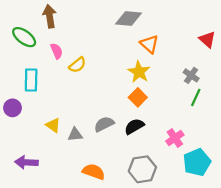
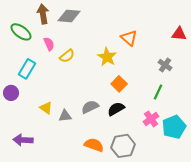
gray diamond: (128, 19) -> (69, 16), moved
red triangle: (207, 39) -> (179, 34), turned -35
yellow star: (139, 72) -> (107, 57), moved
cyan rectangle: (31, 80) -> (27, 69), turned 30
green line: (196, 97) -> (158, 92), moved
cyan pentagon: (197, 162) -> (174, 127), moved
orange semicircle: (94, 172) -> (94, 145), moved

